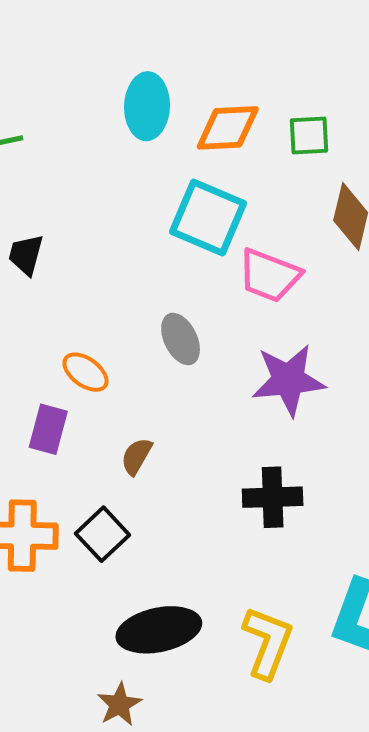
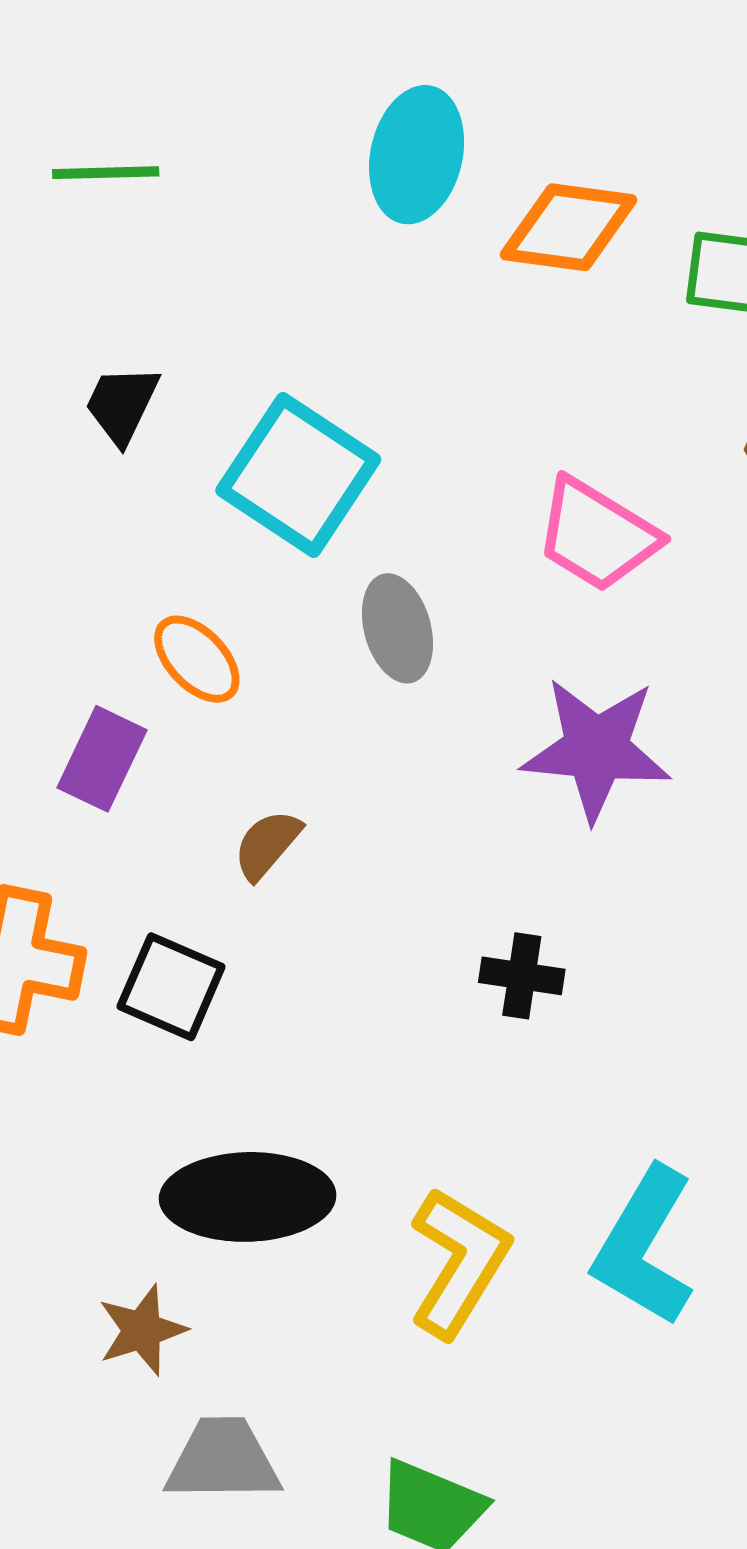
cyan square: (208, 217) -> (298, 475), moved
black cross: (273, 497) -> (522, 976), size x0.7
black square: (103, 534) -> (171, 987), turned -34

